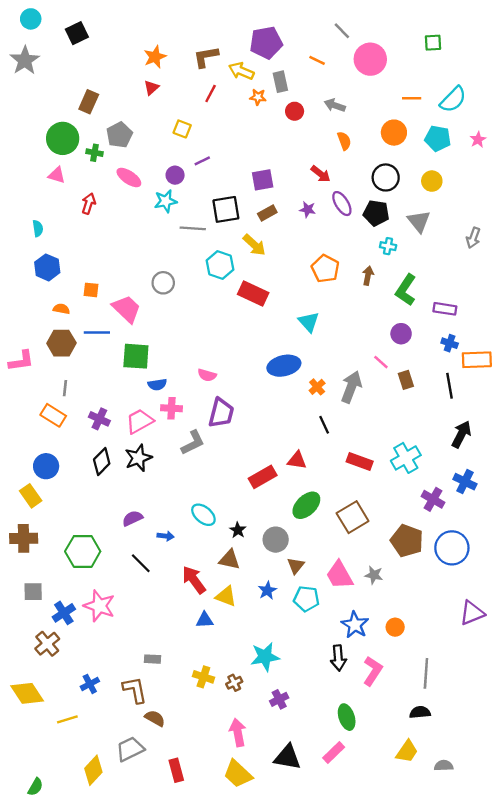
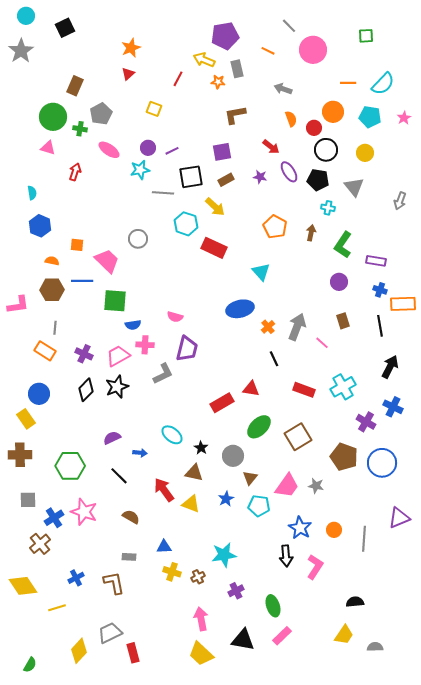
brown L-shape: (206, 57) -> (235, 115), moved
red circle: (295, 111) -> (314, 128), moved
purple line: (202, 161) -> (172, 151), moved
pink line: (381, 362) -> (322, 343), moved
pink trapezoid: (340, 575) -> (287, 486), turned -116
blue triangle: (205, 620) -> (164, 547), moved
gray line: (426, 673) -> (364, 539), moved
green ellipse: (347, 717) -> (273, 606), moved
brown semicircle: (155, 718) -> (131, 517), moved
red rectangle: (176, 770) -> (133, 653), moved

